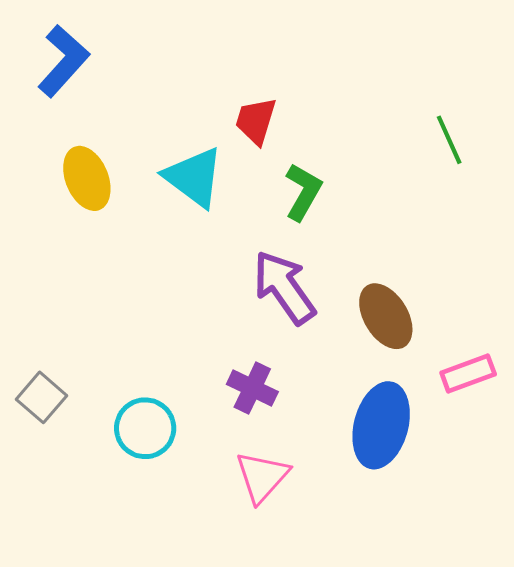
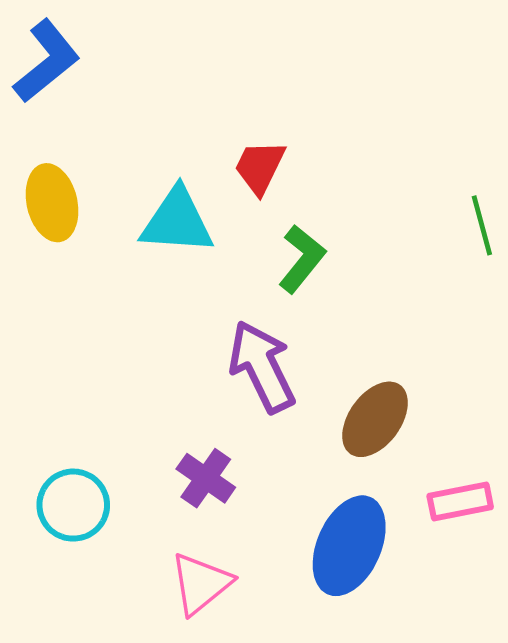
cyan triangle: (194, 177) -> (177, 221), turned -42
brown ellipse: (386, 316) -> (375, 419), turned 58

